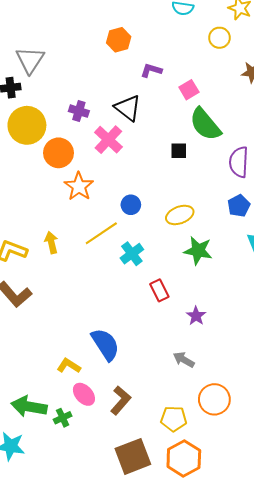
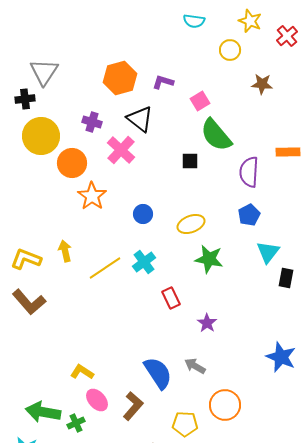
orange hexagon: (119, 40) -> (120, 78), moved, size x1.4
yellow line: (101, 233) -> (105, 268), moved
blue semicircle: (105, 344) -> (158, 373), moved

